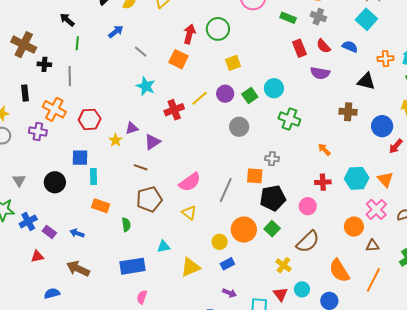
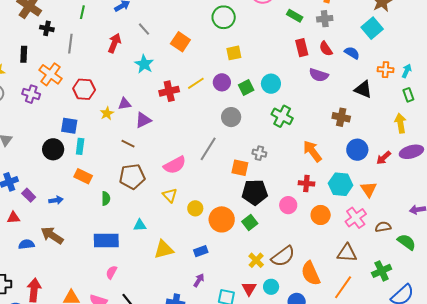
gray cross: (318, 17) -> (325, 19), turned -35
red arrow: (189, 34) -> (114, 43), moved
blue circle: (382, 126) -> (357, 150), moved
orange arrow: (324, 149) -> (312, 151), size x1.6
black circle: (55, 182) -> (53, 149), moved
gray line: (226, 190) -> (208, 149), moved
orange circle: (354, 227) -> (321, 215), moved
blue arrow: (77, 233) -> (56, 200), turned 144
yellow circle: (220, 242) -> (195, 208), moved
brown semicircle: (308, 242) -> (283, 256), moved
brown triangle: (372, 246) -> (347, 253), size x1.5
blue semicircle: (52, 293) -> (26, 244), moved
purple arrow: (229, 293) -> (199, 280), turned -88

